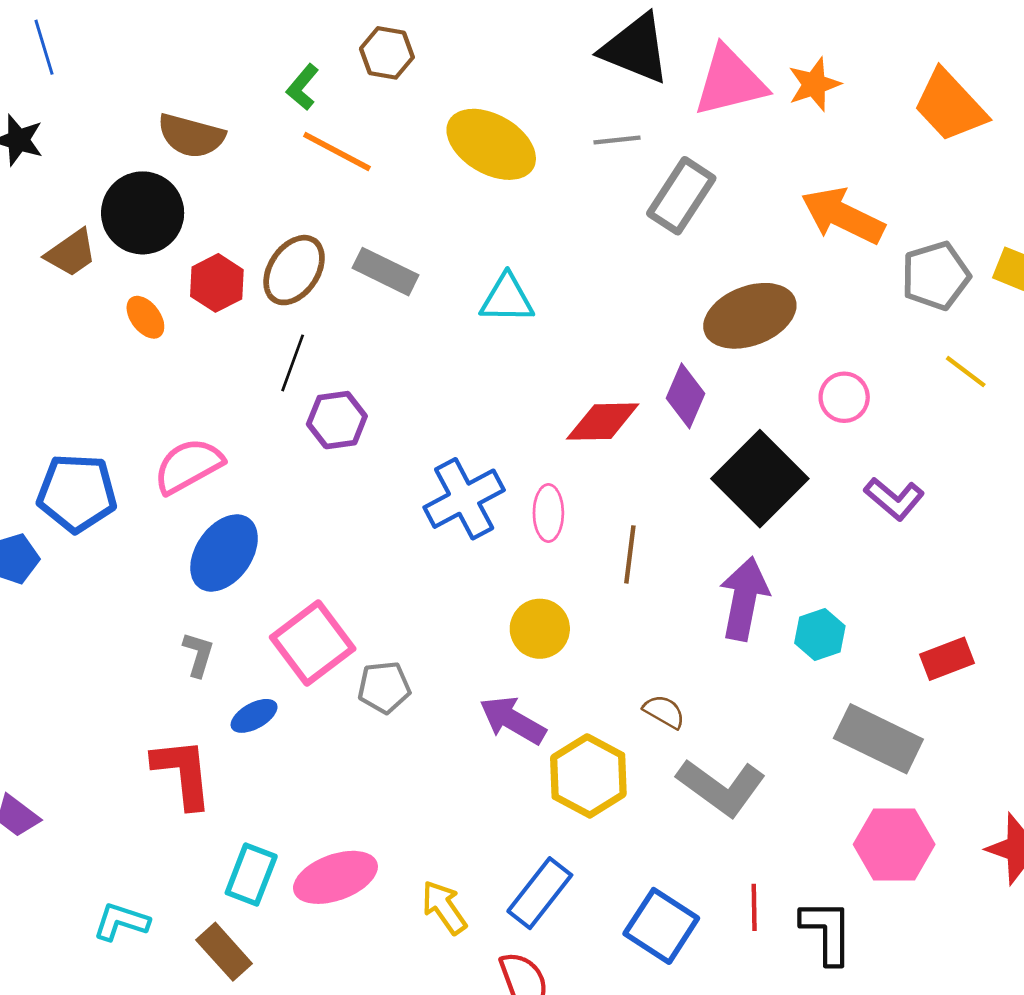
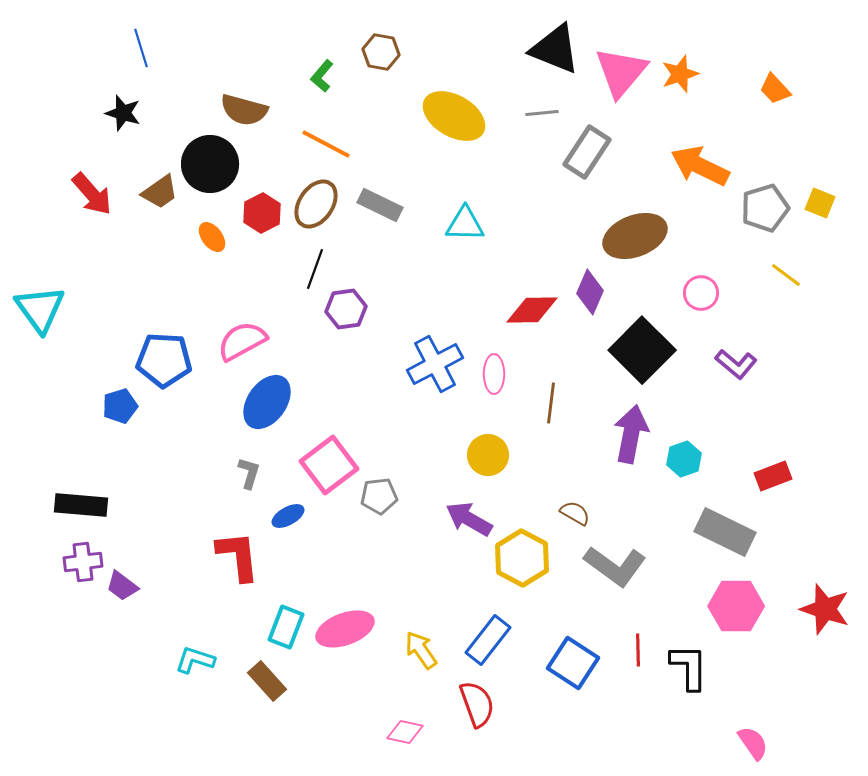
pink triangle: (730, 81) -> (621, 72), turned -36
orange trapezoid: (950, 106) -> (775, 89), size x0.6
orange line: (337, 151) -> (326, 144), moved

